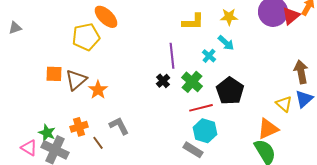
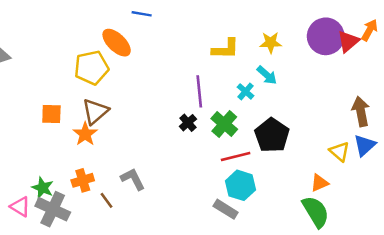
brown triangle: (76, 80) -> (95, 111), moved
orange star: (98, 90) -> (85, 134), moved
orange triangle: (268, 129) -> (319, 183), size x0.7

